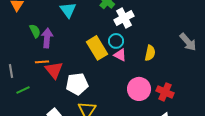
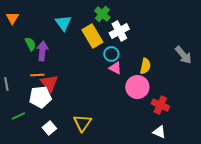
yellow rectangle: (97, 48) -> (92, 36), moved
white pentagon: (77, 84) -> (40, 97), moved
pink circle: (139, 89) -> (137, 87), moved
green line: (23, 90) -> (18, 116), moved

